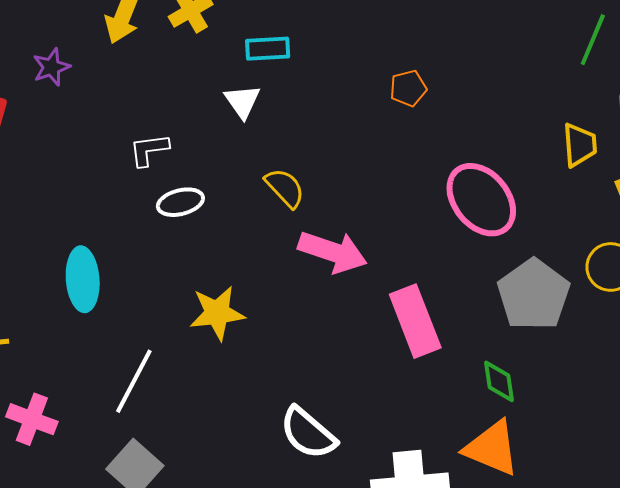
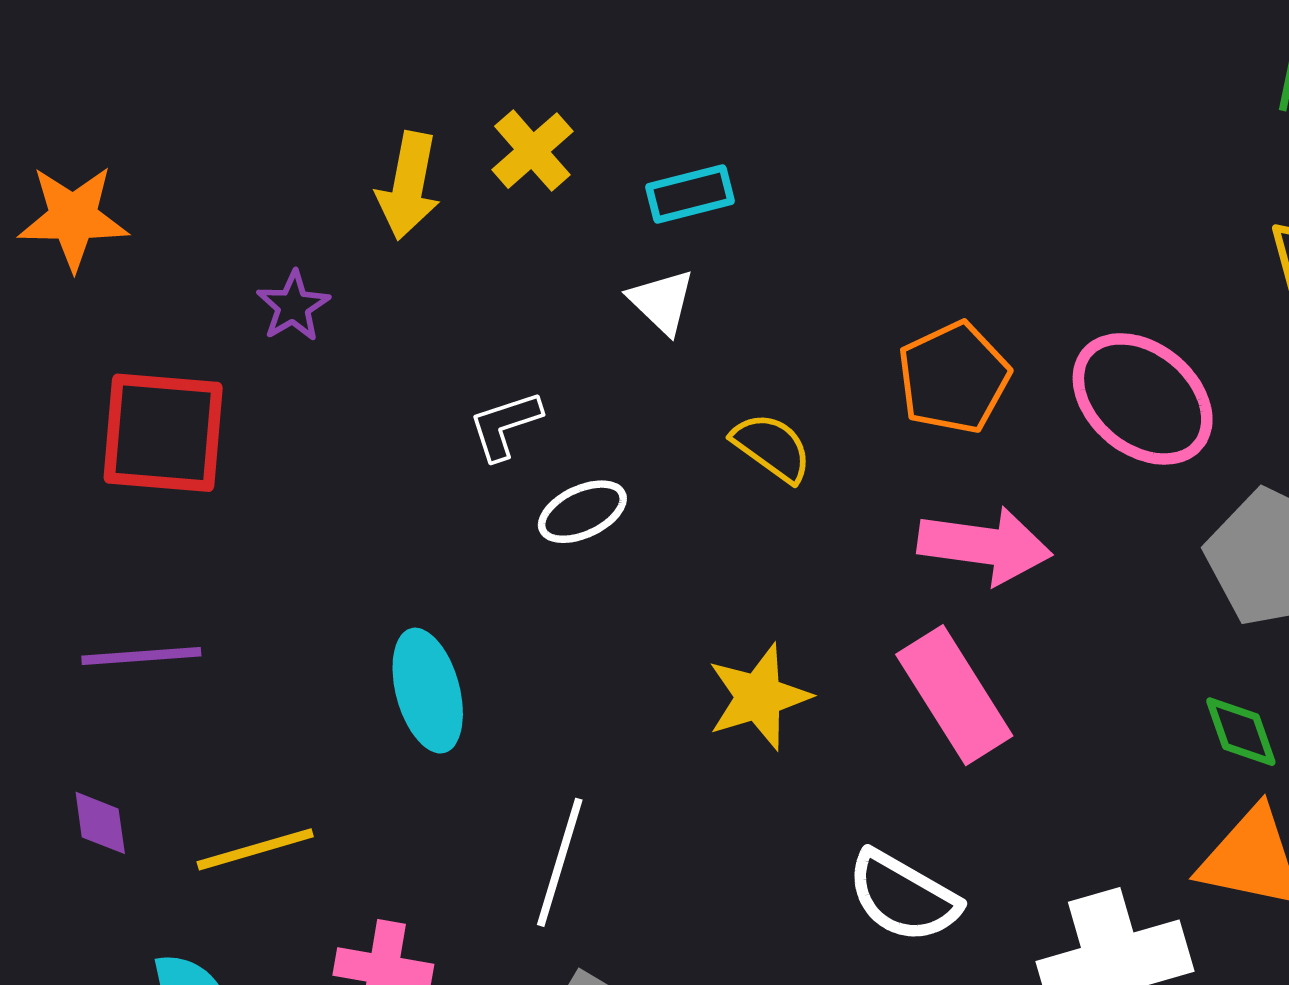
orange pentagon: (408, 88) -> (954, 378), moved, size x1.6
pink arrow: (333, 252) -> (985, 546), moved
yellow star: (217, 313) -> (759, 697), moved
pink rectangle: (415, 321) -> (954, 695), moved

